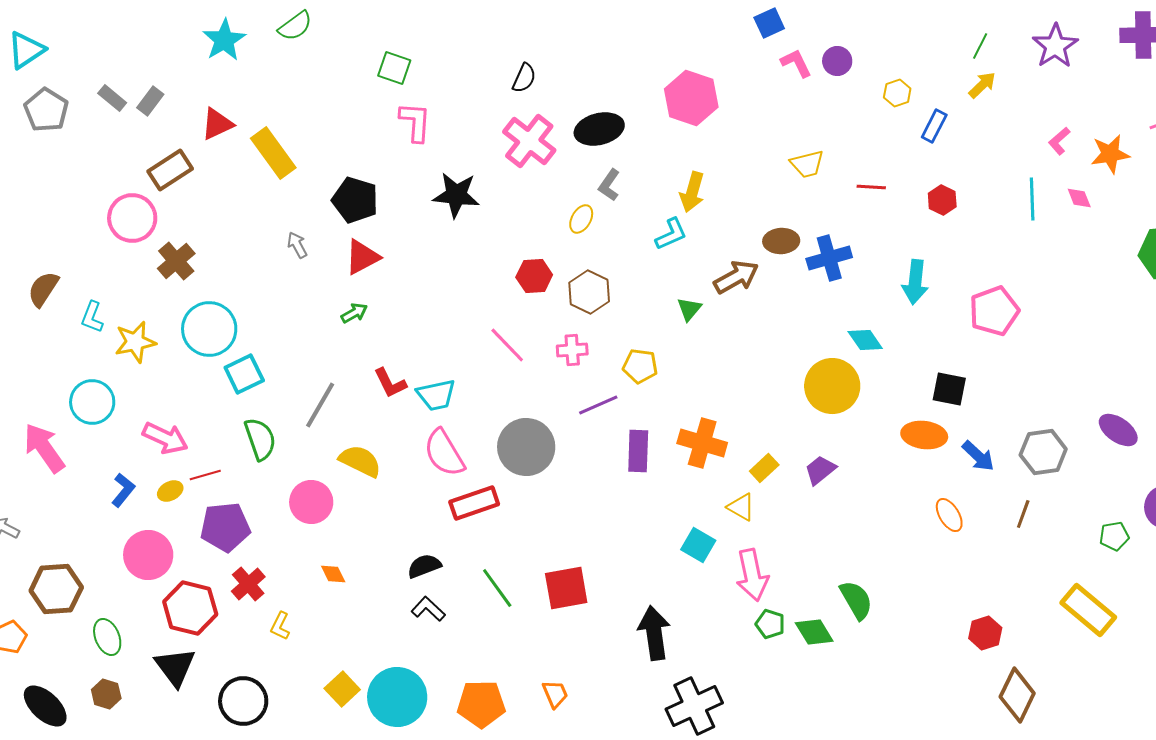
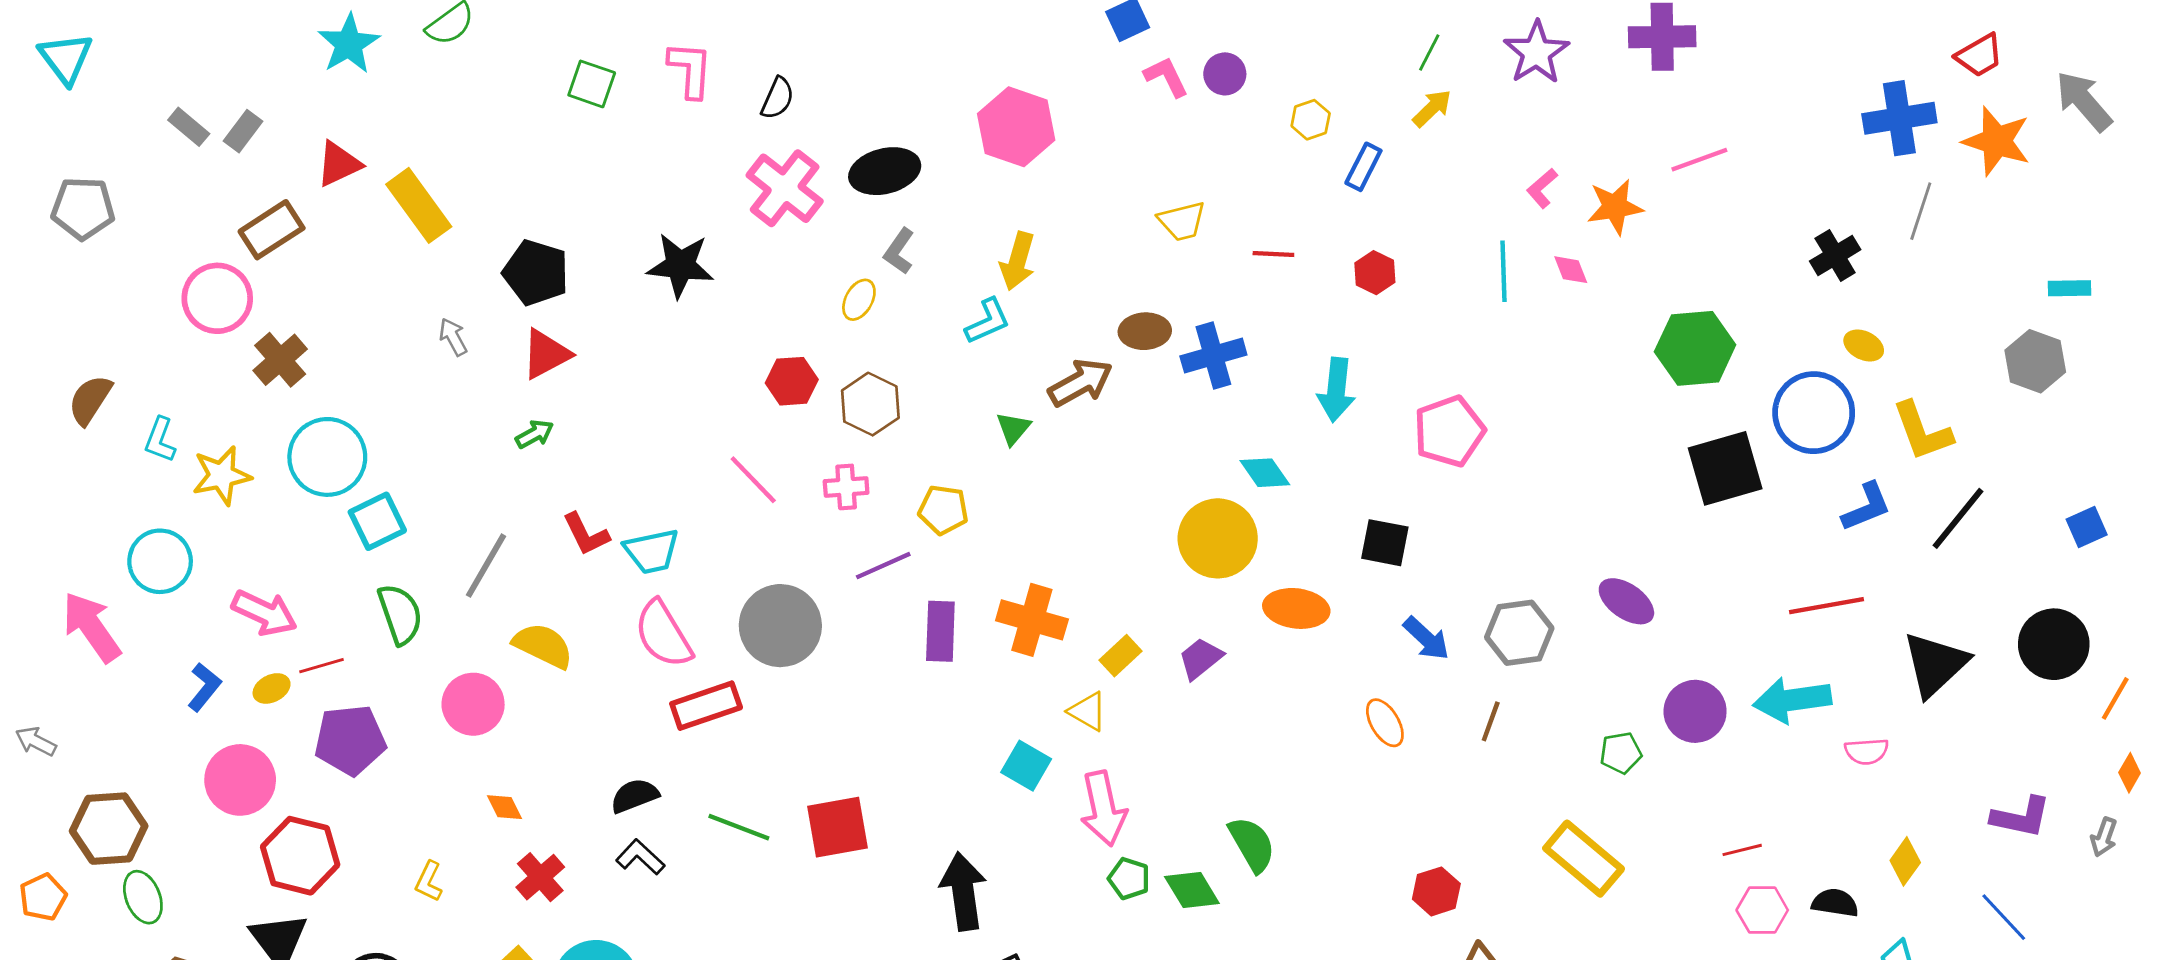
cyan triangle: (26, 50) -> (66, 58), turned -33
gray pentagon: (46, 110) -> (83, 208), moved, turned -30
pink L-shape: (415, 122) -> (690, 70), moved
orange ellipse: (924, 435) -> (1296, 608), moved
red cross: (248, 584) -> (540, 877), moved
green line: (497, 588) -> (739, 827), turned -33
green ellipse: (107, 637) -> (143, 897), moved

